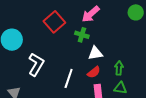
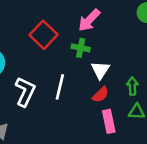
white triangle: (95, 53) -> (100, 70), turned -42
white line: (69, 78) -> (60, 87), moved

